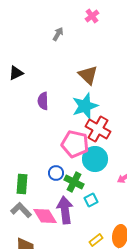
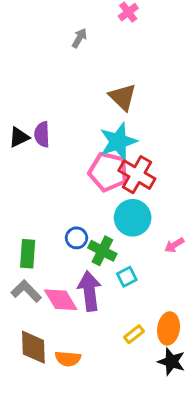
black triangle: (16, 73) -> (19, 137), moved
purple semicircle: (43, 101) -> (42, 134), moved
pink pentagon: (75, 144) -> (108, 172), moved

